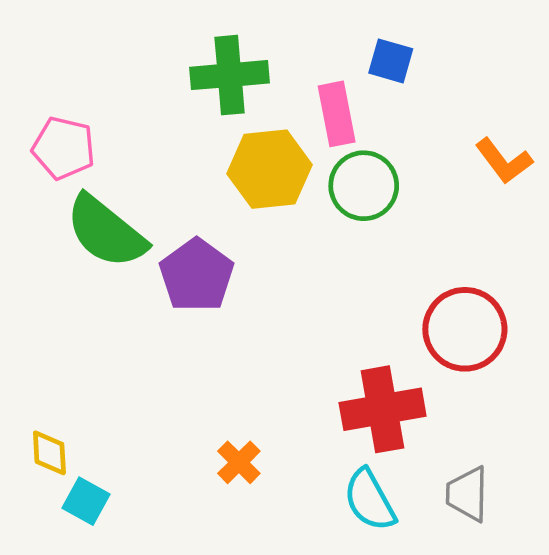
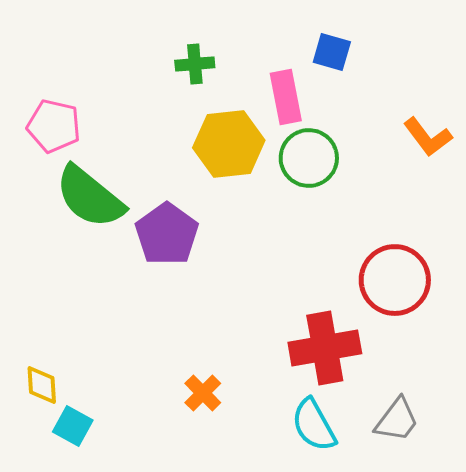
green cross: (230, 75) -> (195, 64), size x0.6
gray trapezoid: (467, 494) -> (397, 420), turned -144

